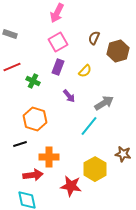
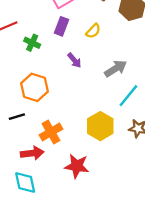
cyan line: (89, 126) -> (128, 96), moved
orange cross: (49, 157) -> (51, 132), turned -30
yellow hexagon: (95, 169) -> (100, 126), moved

